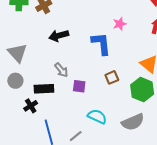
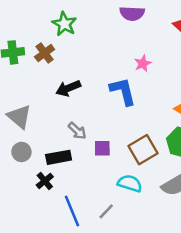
brown square: (112, 77) -> (143, 150), moved, size x1.6

